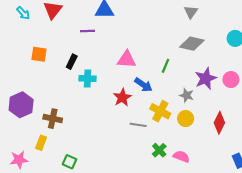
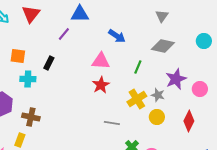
purple line: (88, 31) -> (64, 34), turned -48
cyan cross: (88, 78) -> (28, 79), moved
pink circle: (231, 80) -> (200, 89), moved
blue arrow: (143, 85) -> (117, 36), moved
red star: (122, 97) -> (101, 85), moved
yellow cross: (160, 111) -> (137, 99), moved, turned 30

